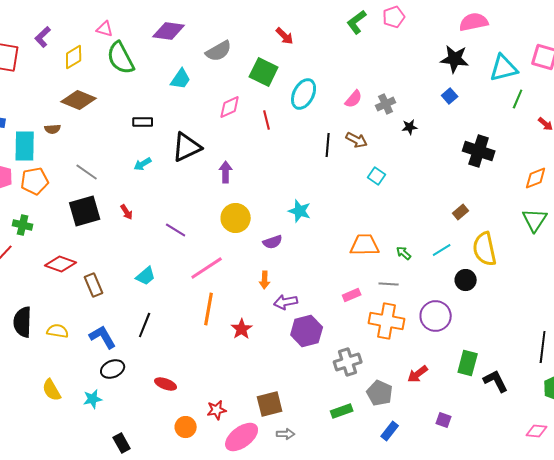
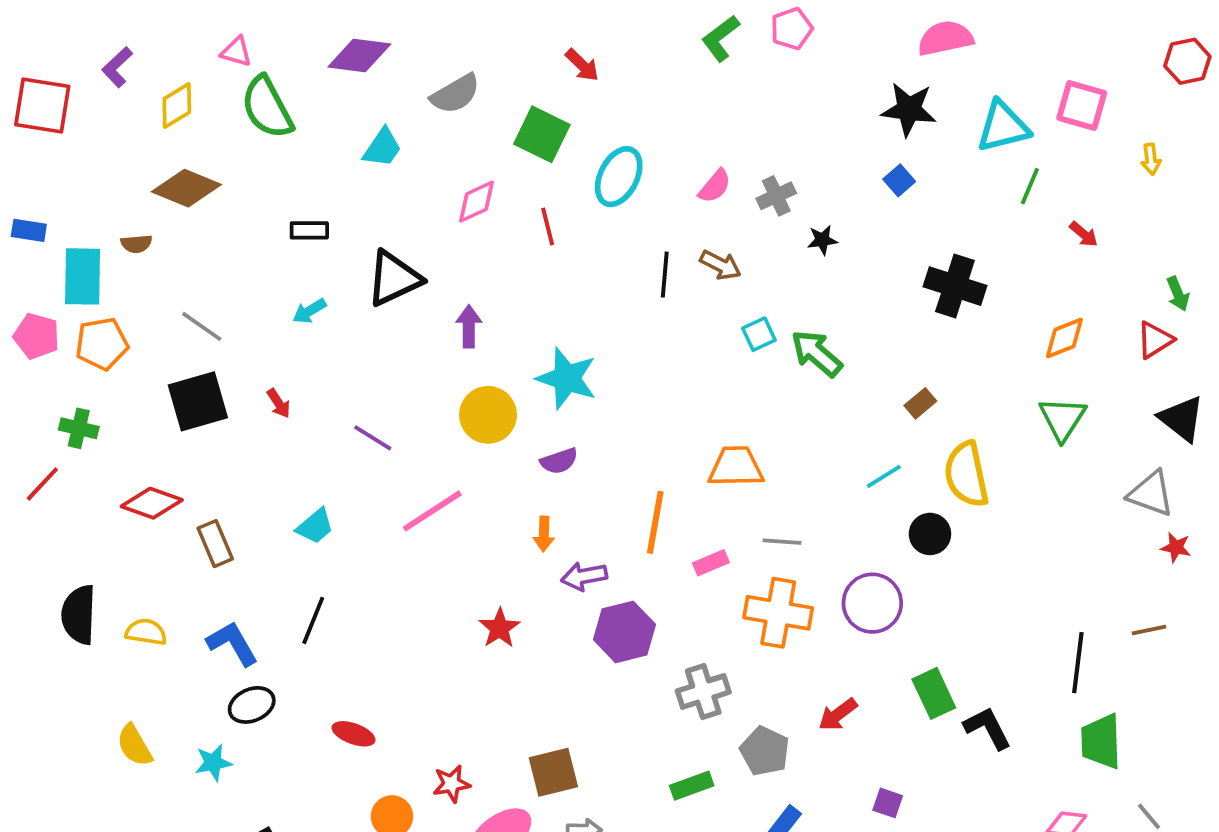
cyan square: (377, 176) -> (759, 334), turned 30
cyan star: (300, 211) -> (567, 378), moved, size x1.4
green arrow: (404, 253) -> (817, 353), moved, size x1.8
orange line: (209, 309) -> (655, 522), moved
green rectangle: (468, 363) -> (934, 693), turned -40

